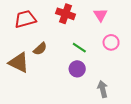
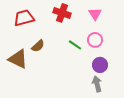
pink circle: (111, 42) -> (95, 40), moved
purple circle: (77, 69) -> (100, 65), moved

